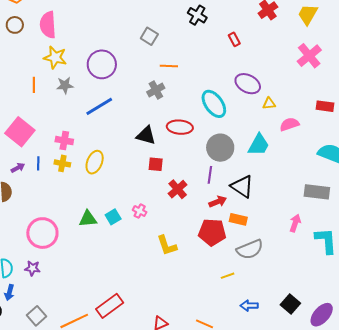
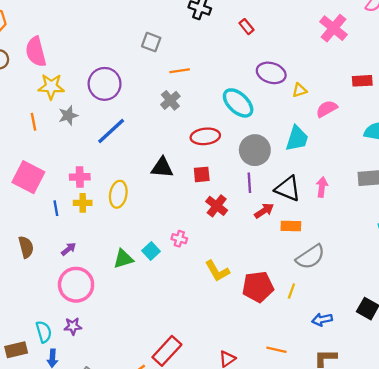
black triangle: (146, 135) -> (162, 168), moved
red square: (156, 164) -> (202, 174), moved
purple arrow: (18, 168) -> (69, 249), moved
pink arrow: (295, 223) -> (322, 187), moved
red pentagon: (212, 232) -> (258, 287), moved
yellow line: (228, 276) -> (291, 291), turned -40

